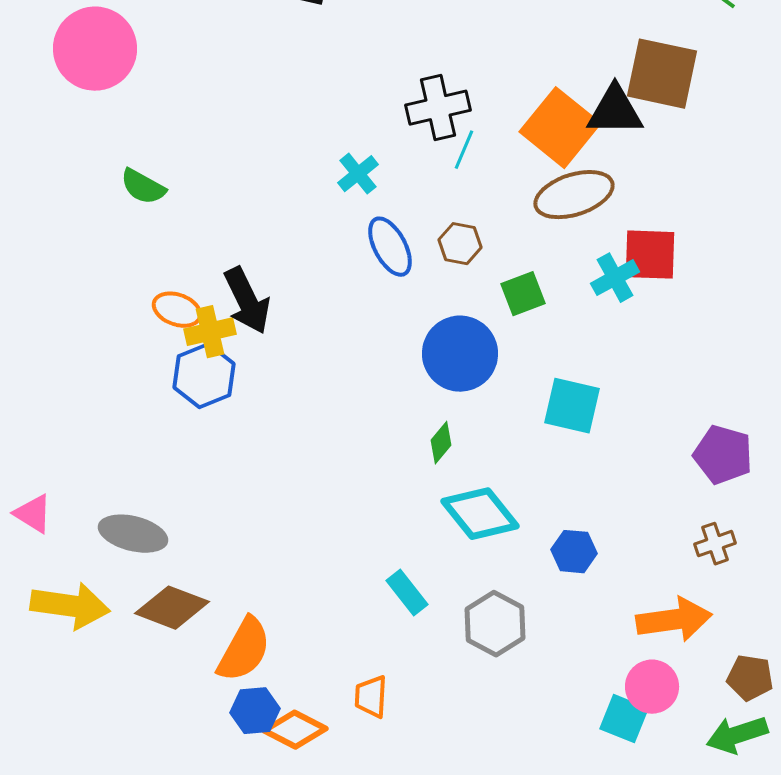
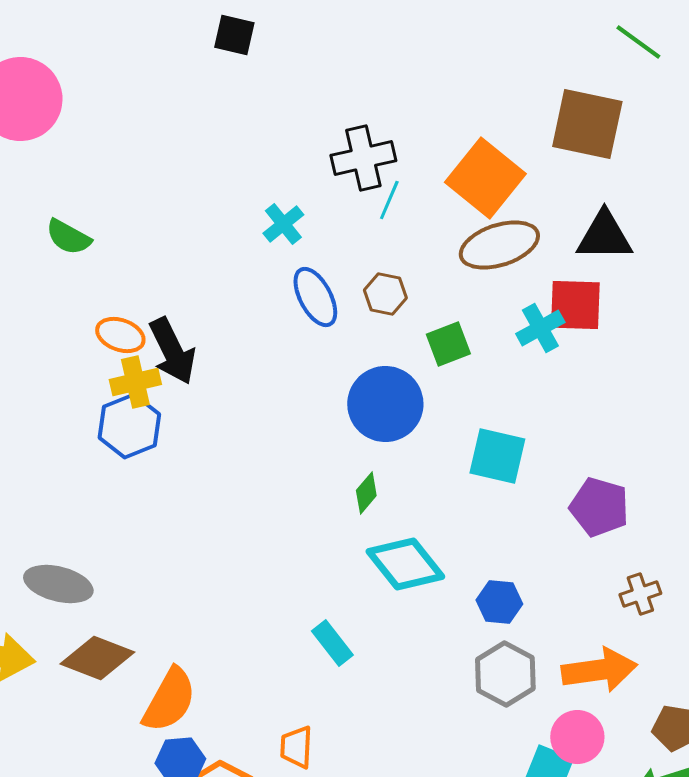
black triangle: (615, 111) -> (604, 236), moved
orange ellipse: (177, 310) -> (120, 335), moved
purple pentagon: (723, 455) -> (599, 507), moved
gray hexagon: (495, 624) -> (505, 674), moved

